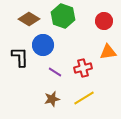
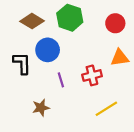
purple line: (55, 72) -> (61, 80), turned 40
yellow line: (84, 98) -> (106, 109), moved
brown star: (52, 99) -> (41, 108), moved

